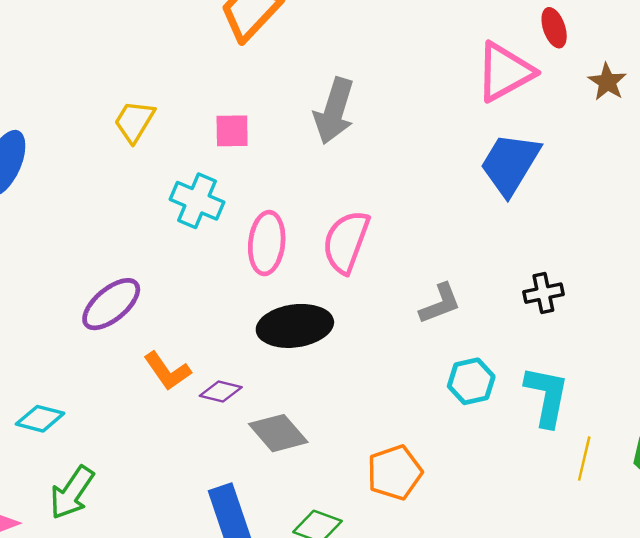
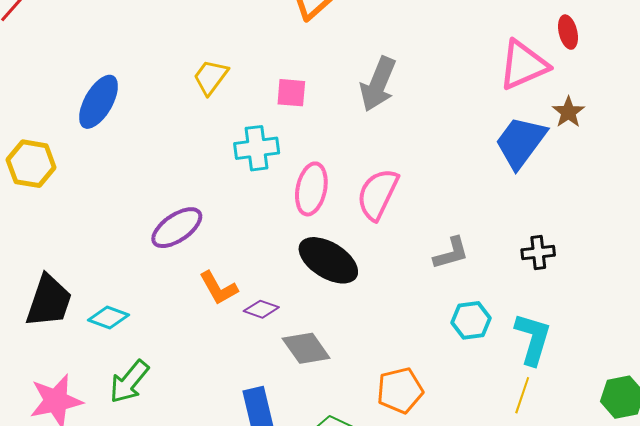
brown star: (607, 82) -> (568, 112), moved
cyan cross: (197, 201) -> (257, 148), turned -36
black ellipse: (295, 326) -> (328, 260), turned 34
yellow line: (584, 459) -> (522, 395), moved

